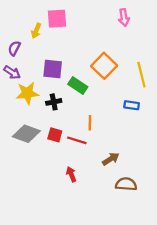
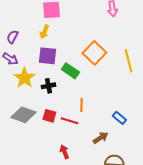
yellow arrow: (36, 31) -> (44, 32), moved
yellow star: (27, 93) -> (24, 78), turned -30
blue rectangle: (132, 105) -> (119, 118), moved, turned 32

